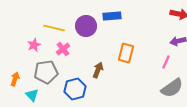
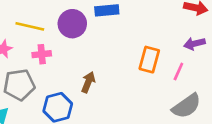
pink cross: (63, 49) -> (42, 54), turned 32
orange rectangle: (126, 53) -> (149, 60), moved

